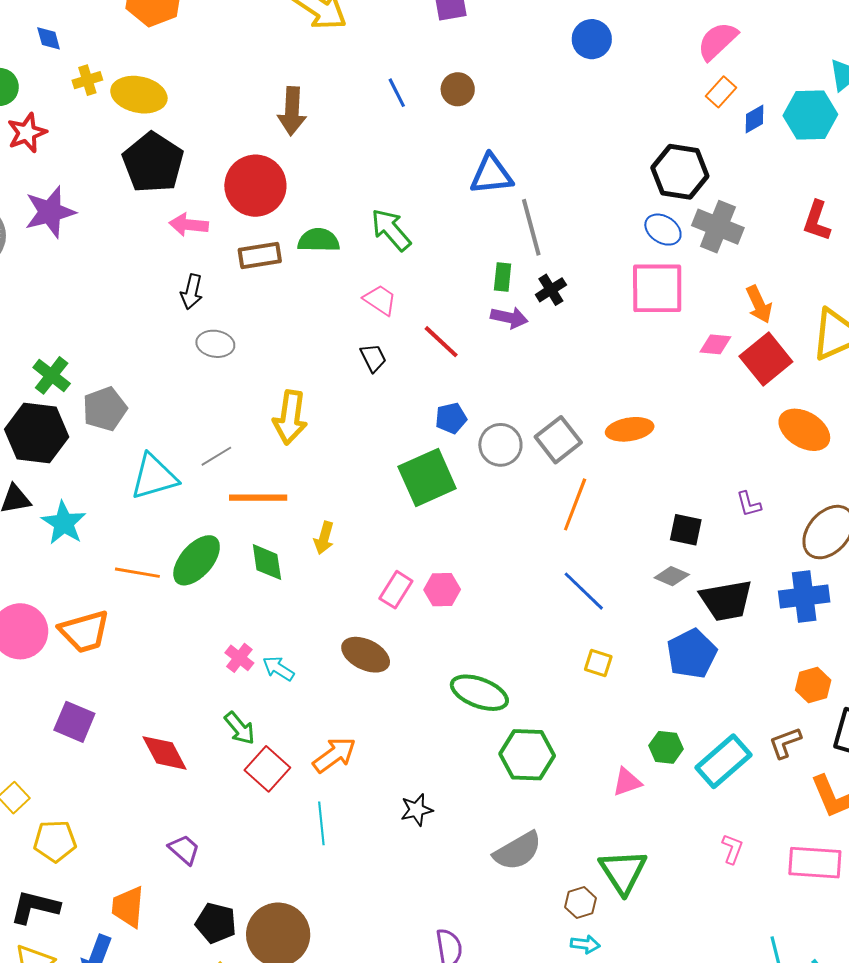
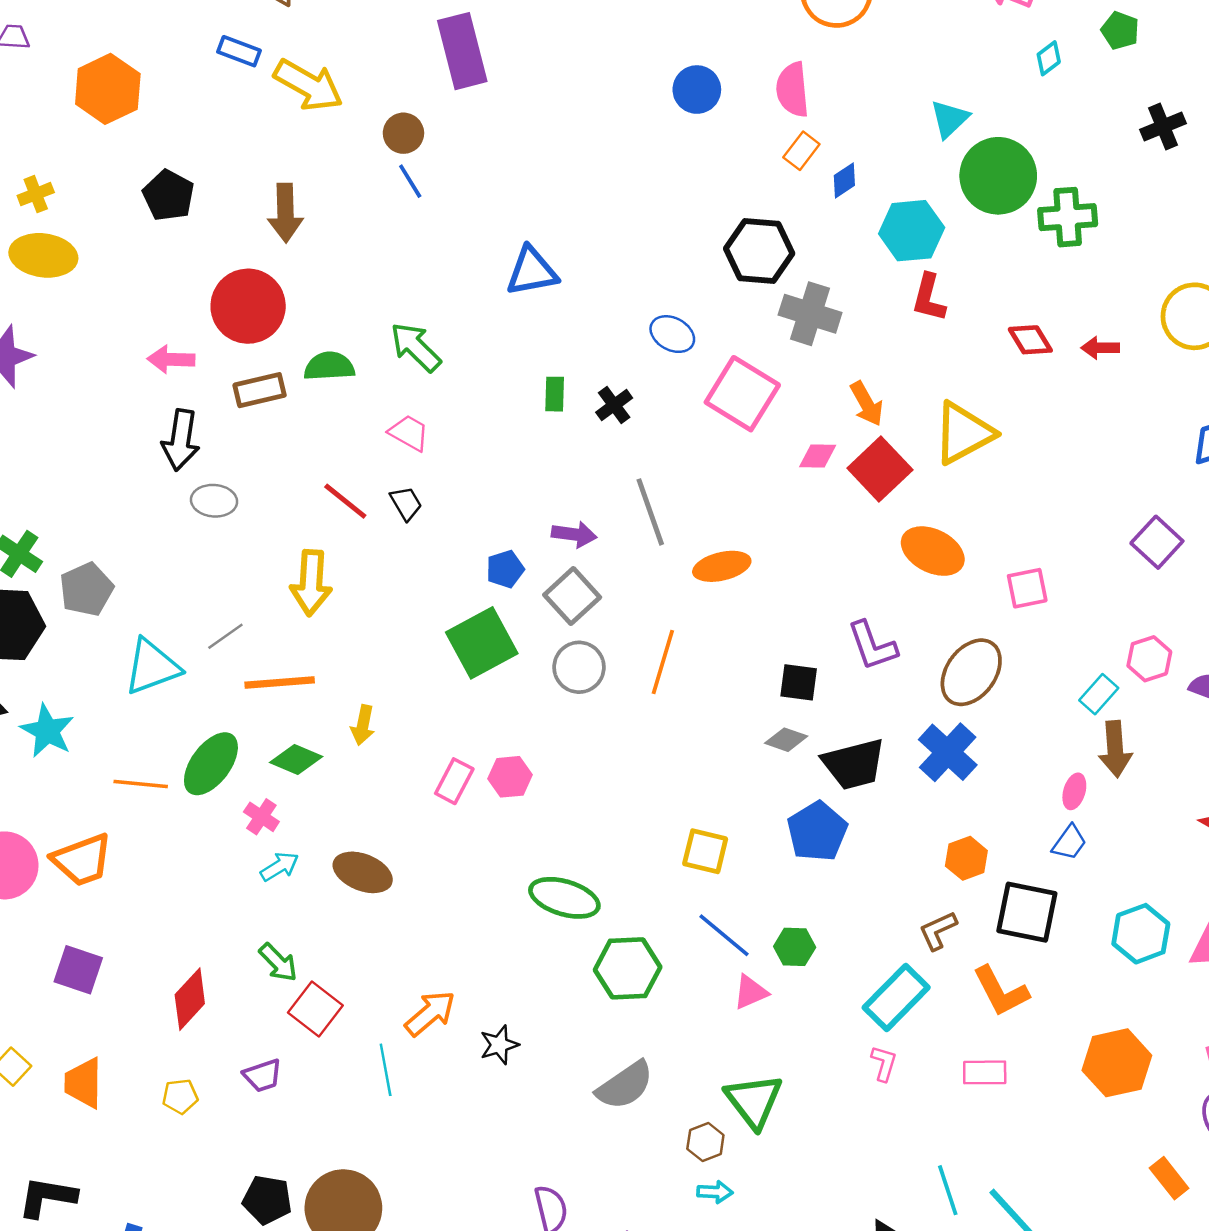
blue circle: (592, 39) -> (697, 90), moved
pink semicircle: (717, 41) -> (793, 90), turned -48
brown circle: (458, 89) -> (403, 133), moved
yellow ellipse: (139, 95) -> (43, 255), moved
cyan hexagon: (810, 115) -> (912, 231), moved
black pentagon: (153, 163) -> (168, 195), moved, size x0.7
gray line: (531, 227) -> (650, 512), moved
blue ellipse: (663, 230) -> (672, 334), moved
pink square: (657, 288) -> (742, 394), turned 36
black arrow: (192, 292) -> (181, 440), size x1.4
purple arrow: (509, 318) -> (574, 534), moved
red line: (441, 342) -> (345, 501), moved
gray square: (558, 440) -> (572, 596), moved
gray circle: (500, 445) -> (579, 667), moved
purple L-shape: (749, 504) -> (872, 646), size x1.6
green diamond: (267, 562) -> (296, 759), turned -54
blue line: (584, 591) -> (724, 935), moved
blue cross: (804, 596) -> (948, 752), turned -36
brown ellipse: (366, 655) -> (363, 872), moved
pink cross: (239, 658) -> (261, 817), moved
yellow square: (598, 663) -> (705, 851), size x1.4
cyan arrow: (278, 668) -> (280, 867), moved, turned 120
red diamond: (165, 753) -> (190, 999), turned 75
orange arrow: (334, 755) -> (430, 1013), moved
cyan rectangle: (723, 761) -> (896, 998), moved
yellow pentagon: (55, 841) -> (180, 1096), moved, size x0.7
purple trapezoid: (184, 850) -> (263, 1075), moved, turned 124
pink rectangle: (815, 863) -> (985, 1072), size x0.7
orange trapezoid: (128, 907) -> (83, 1083), moved

